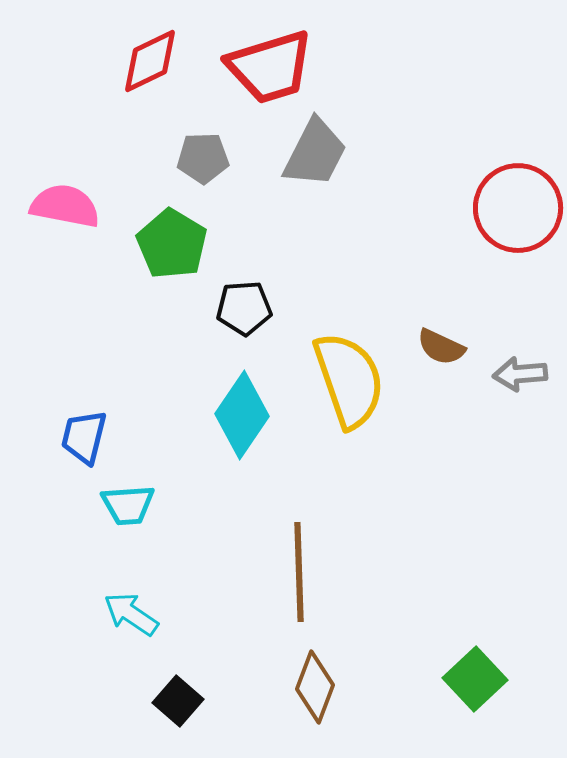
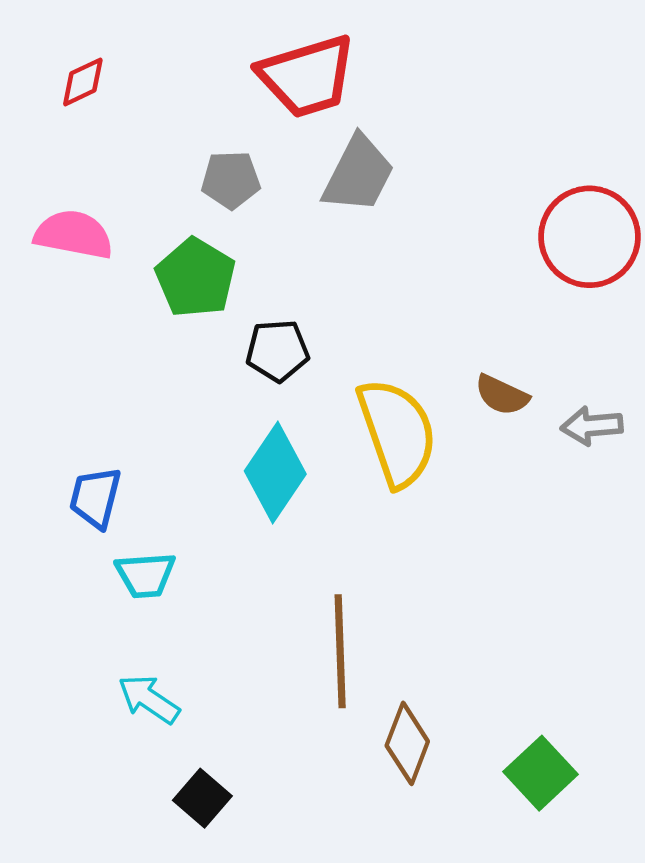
red diamond: (150, 61) -> (83, 82), moved, size x0.7
brown diamond: (315, 687) -> (407, 743), moved

